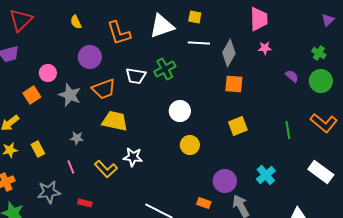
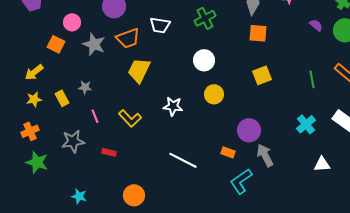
green cross: (165, 69) -> (205, 18), moved
orange square: (32, 95) -> (56, 44), turned -30
yellow trapezoid: (115, 121) -> (139, 70), turned -76
gray star: (77, 138) -> (85, 87), moved
white star: (133, 157) -> (173, 106), moved
cyan cross: (266, 175) -> (306, 124), moved

